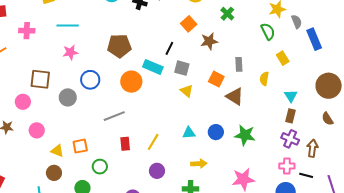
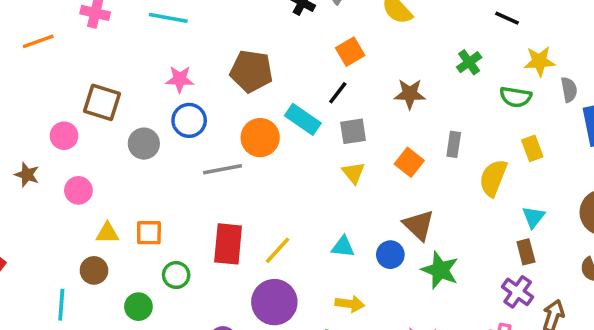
green cross: (227, 14) -> (469, 62), moved
orange square: (189, 24) -> (350, 52), moved
green semicircle: (268, 31) -> (516, 97), turned 114
pink star: (70, 52) -> (180, 79), moved
gray square: (182, 68) -> (353, 131), turned -35
yellow semicircle: (264, 79) -> (493, 178), size x1.5
brown triangle: (235, 96) -> (419, 225), moved
gray line: (114, 116) -> (222, 169), moved
brown rectangle: (290, 116) -> (526, 252), turned -40
red rectangle: (125, 144) -> (228, 244), size x1.6
yellow triangle: (57, 151) -> (107, 233), turned -32
purple circle: (157, 171) -> (274, 302), size x1.6

